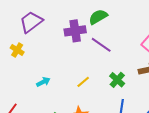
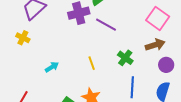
yellow line: (83, 82) -> (92, 63), turned -64

